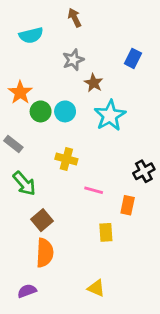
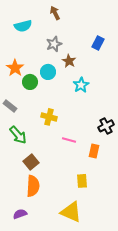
cyan circle: (65, 111) -> (48, 72), moved
cyan star: (110, 116) -> (81, 85), size x0.7
yellow rectangle: (106, 232) -> (82, 181), moved
yellow triangle: (96, 288) -> (71, 212), size x1.6

